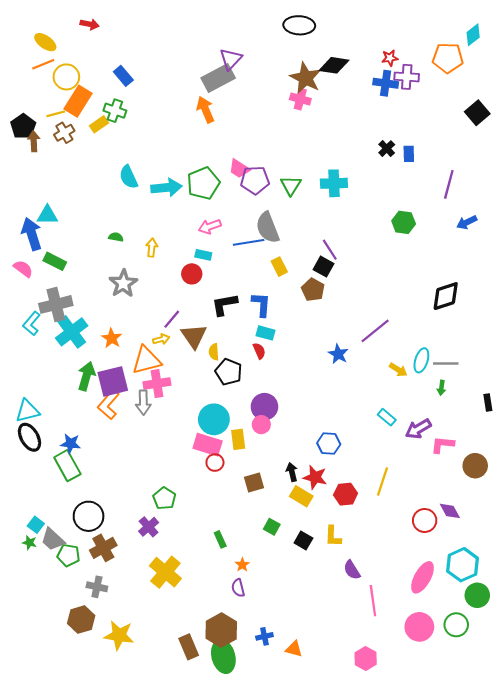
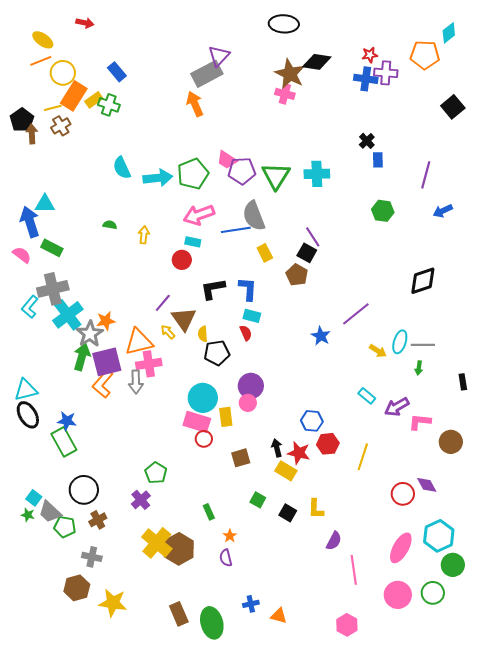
yellow rectangle: (99, 124) -> (94, 100), moved
blue rectangle: (409, 154) -> (378, 160), moved
green triangle: (291, 185) -> (276, 176), size x1.4
pink arrow: (210, 227) -> (199, 215), size x1.4
gray star: (123, 283) -> (90, 334), moved
orange star: (112, 338) -> (106, 321), turned 30
yellow arrow: (161, 339) -> (168, 332), moved, turned -119
black pentagon: (229, 372) -> (217, 353), turned -30
red hexagon: (346, 494) -> (328, 444), moved
brown cross: (103, 548) -> (98, 520), size x0.7
purple semicircle: (352, 570) -> (334, 541), turned -120
brown hexagon: (221, 630) -> (179, 549), moved

